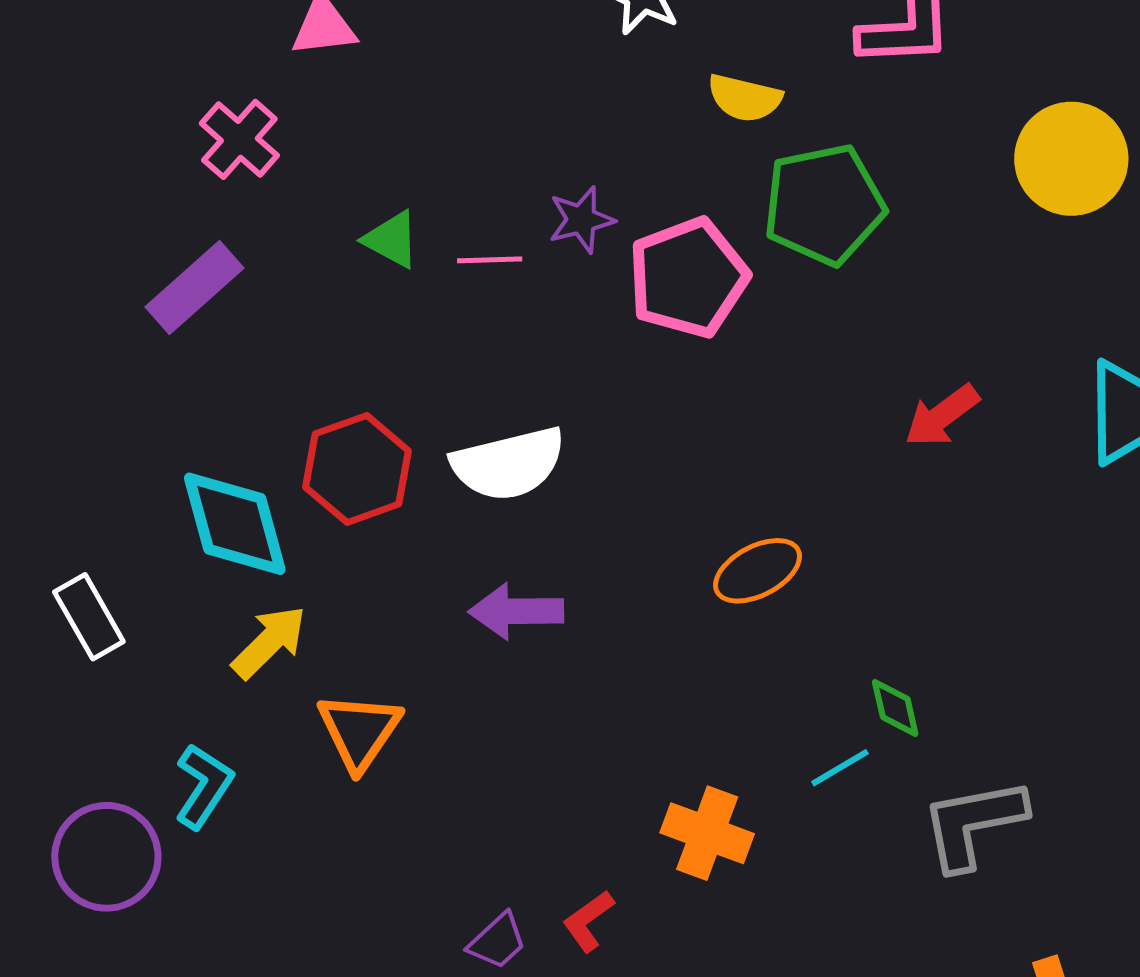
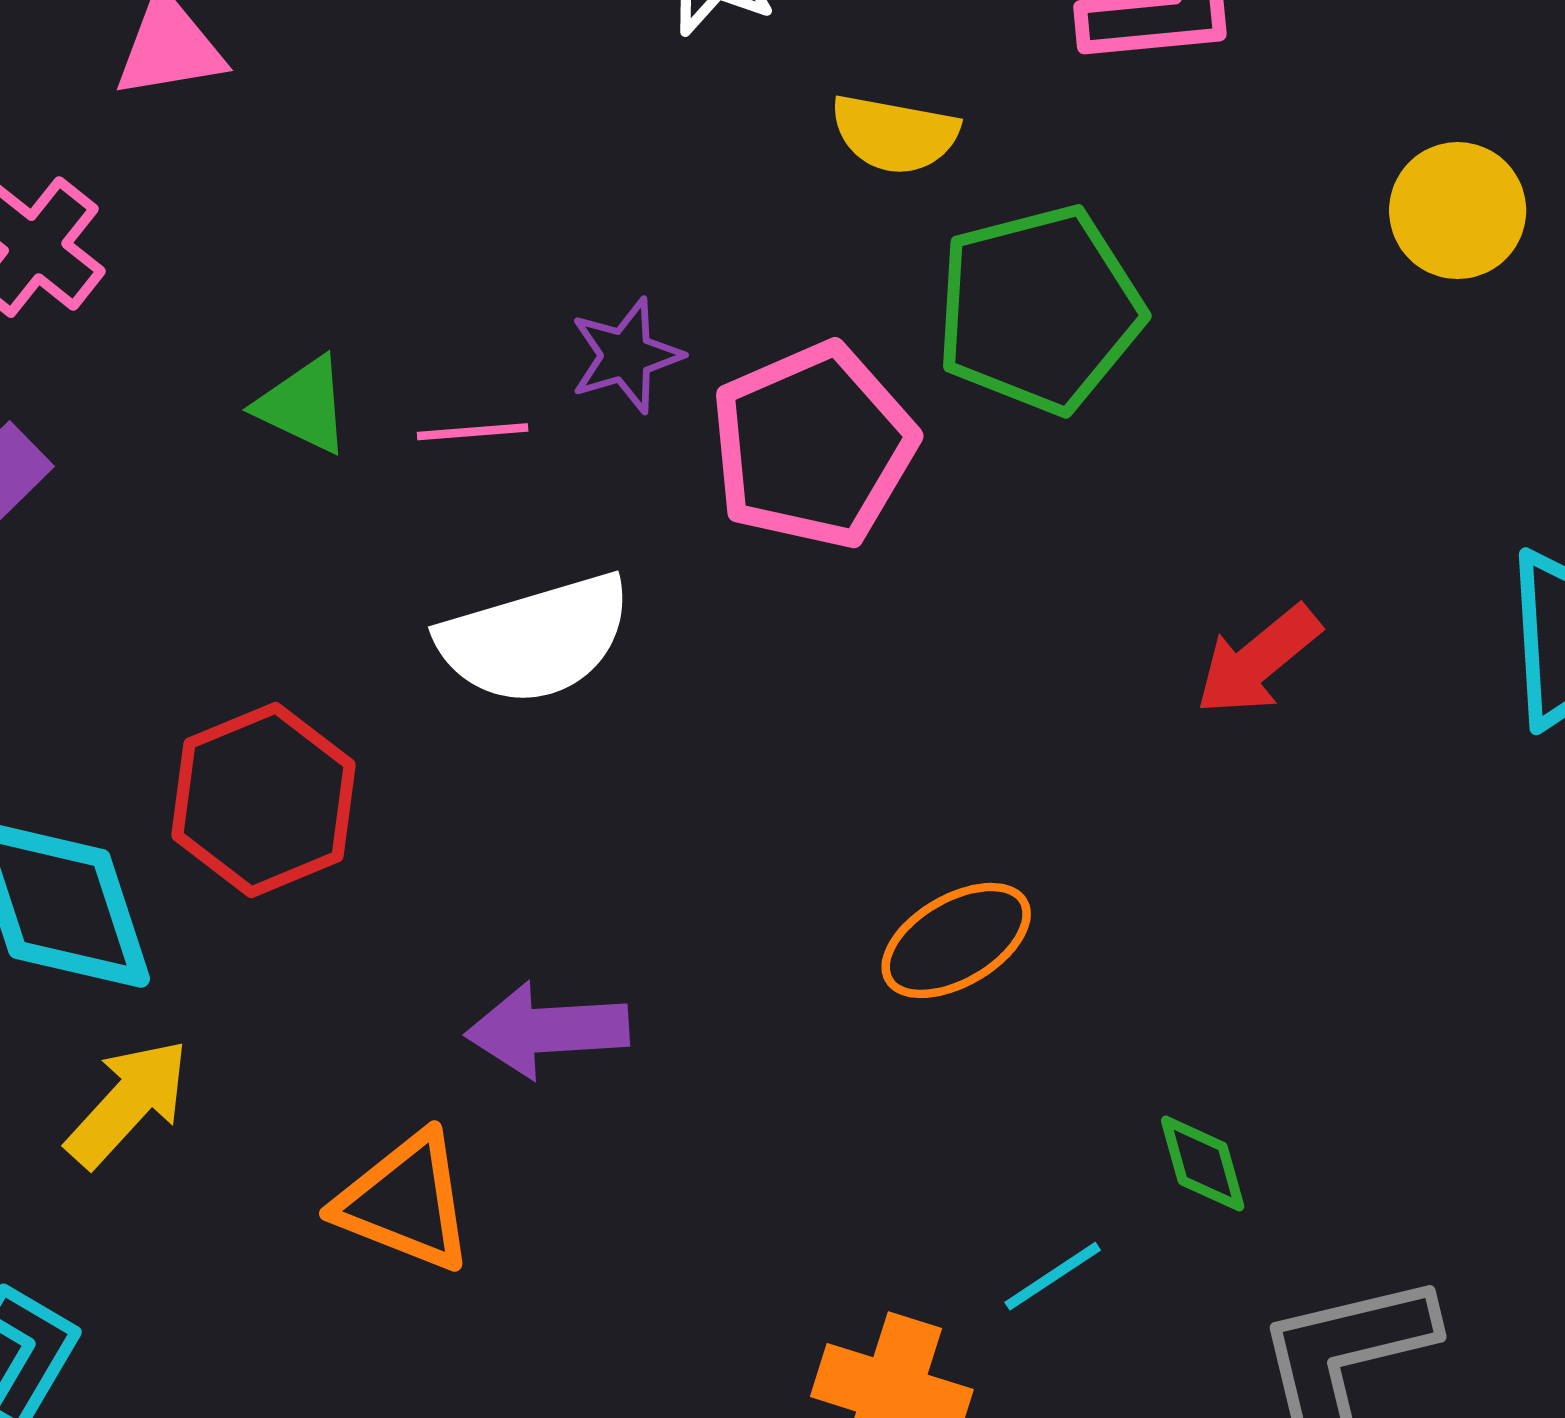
yellow circle: (1071, 159) -> (1458, 211), size x0.7
white semicircle: (508, 464) -> (535, 639), moved
orange triangle: (359, 731) -> (405, 1202), moved, turned -40
cyan line: (840, 768) -> (1053, 1276), moved

